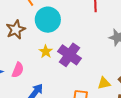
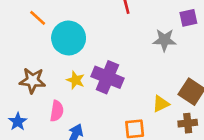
brown star: (16, 30) -> (32, 81), moved, turned -30
pink semicircle: (18, 70) -> (57, 111), moved

